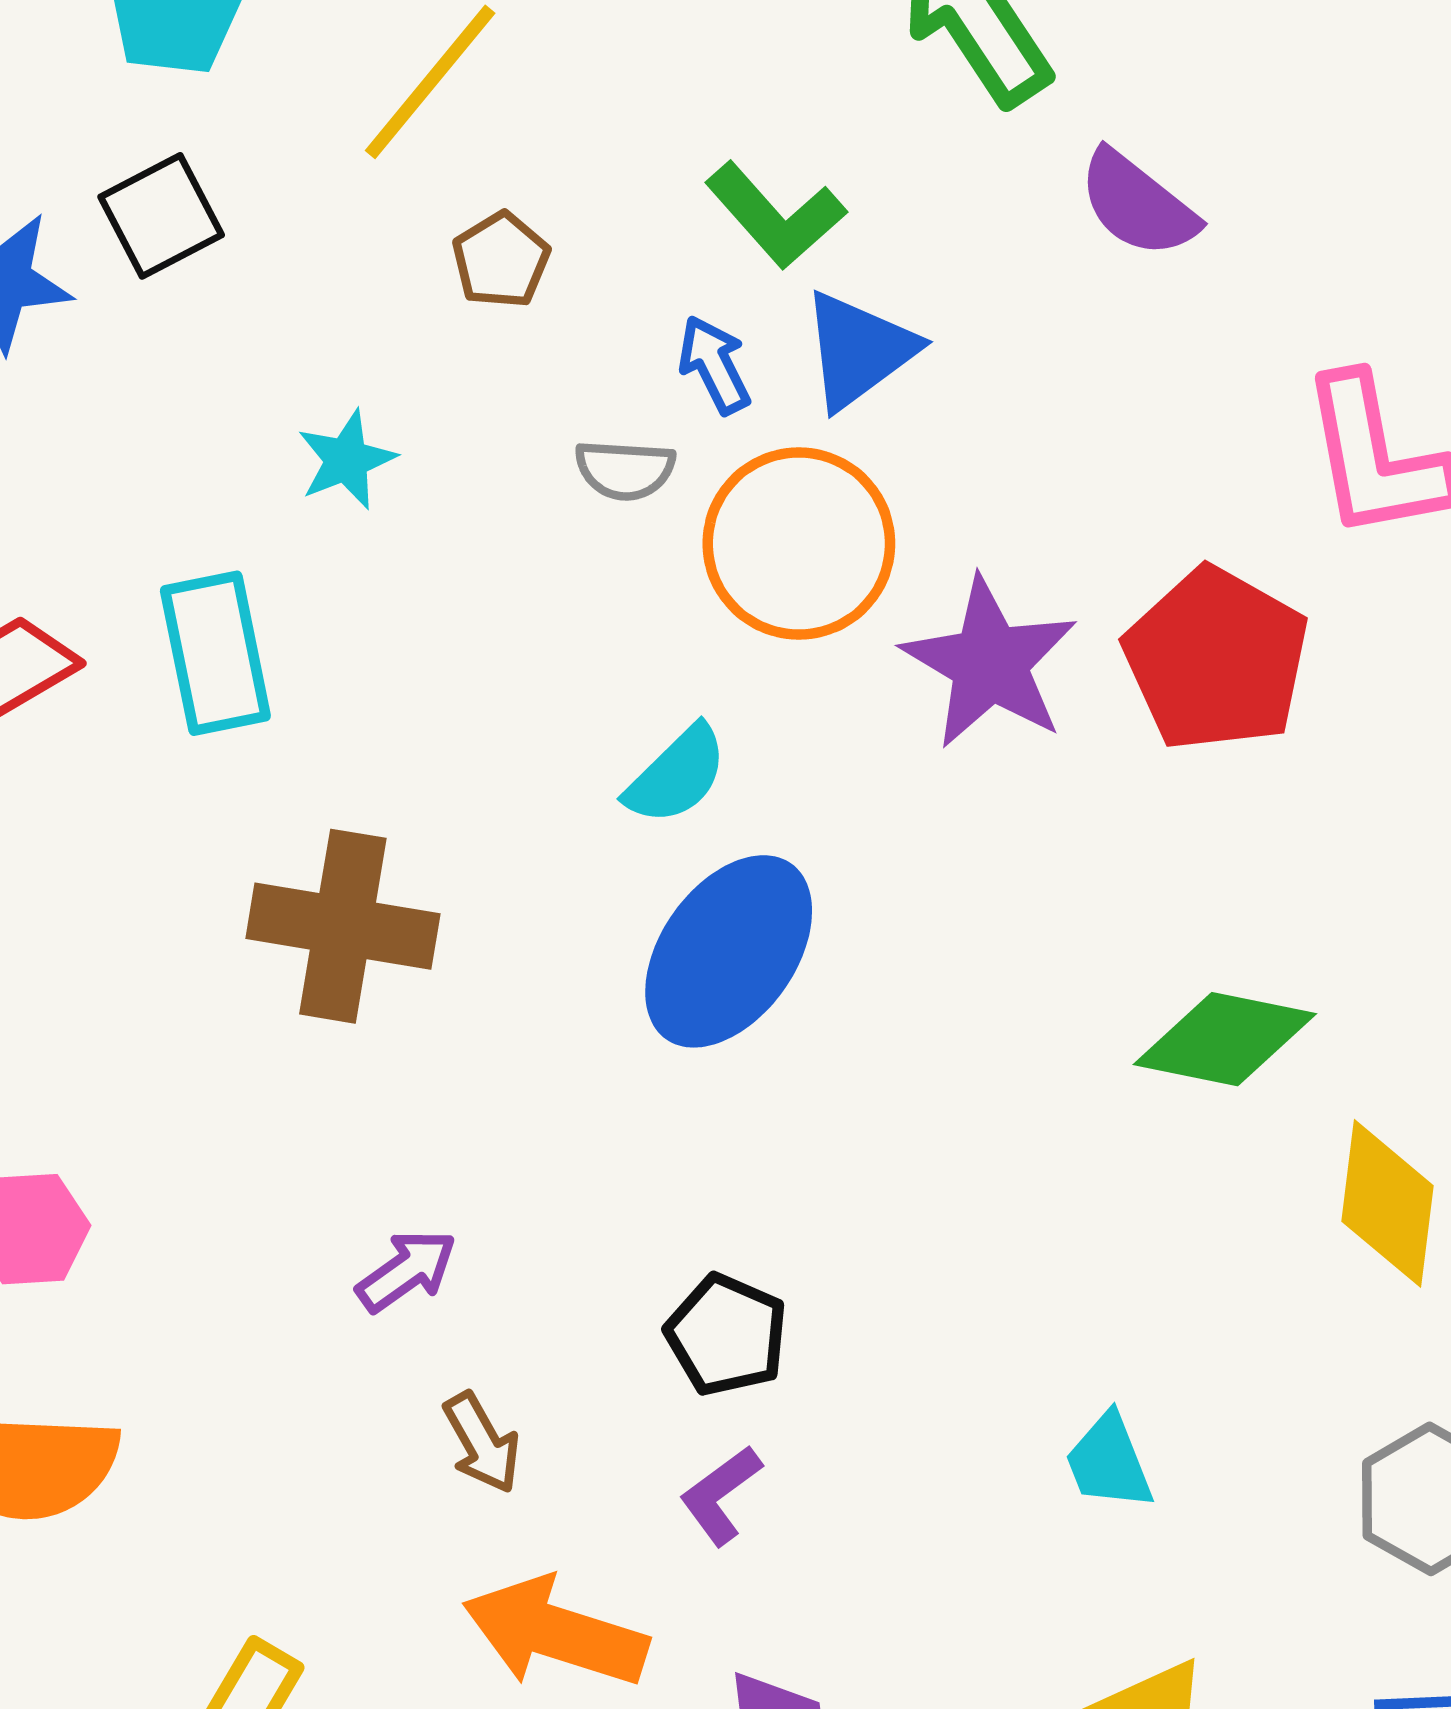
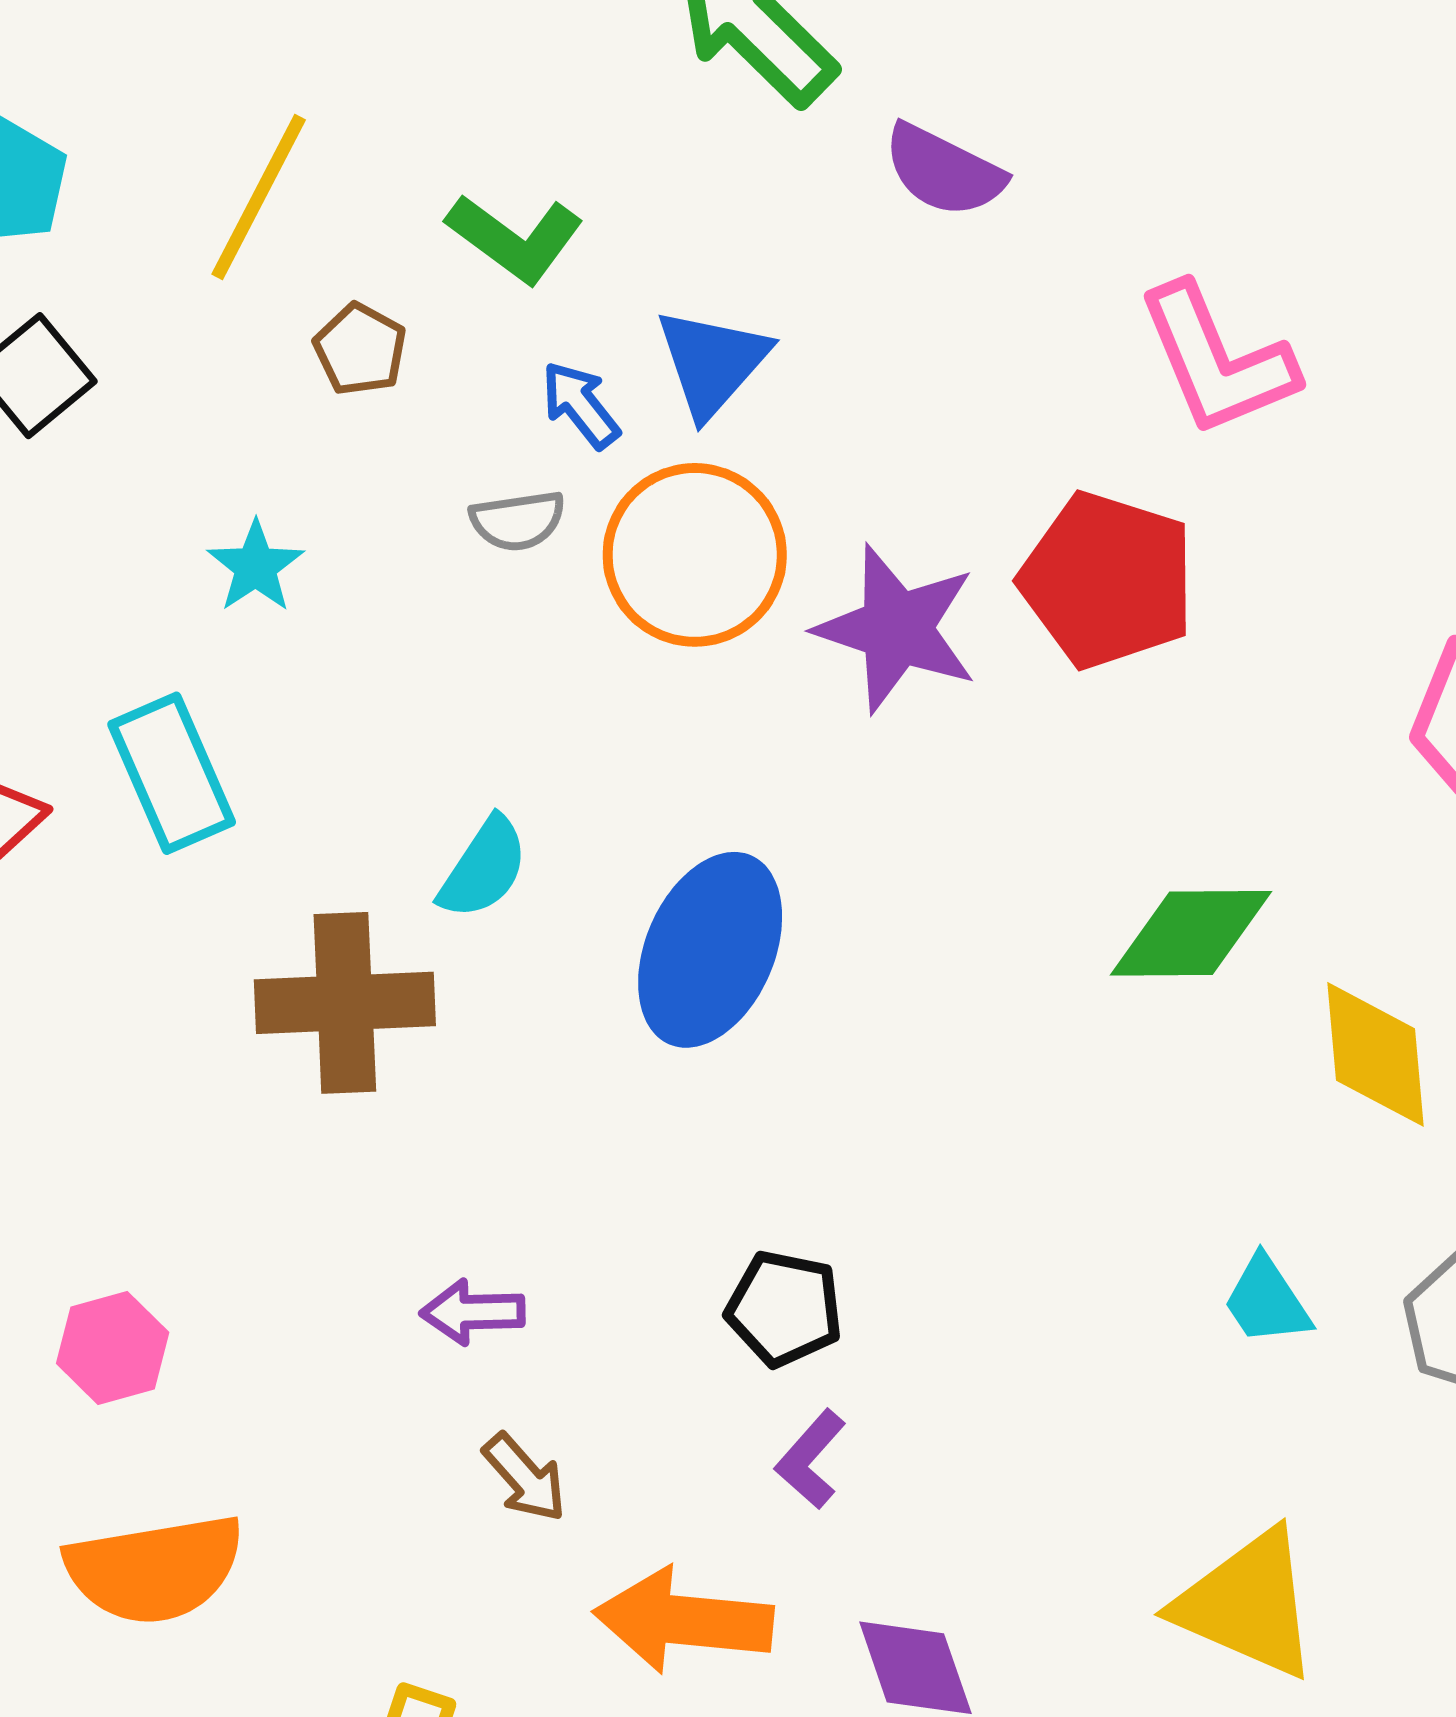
green L-shape: (775, 215) -> (515, 238), moved
cyan semicircle: (677, 775) -> (484, 868), moved
purple arrow: (406, 1271) -> (473, 1312), turned -134
brown arrow: (482, 1443) -> (525, 1478), moved
cyan trapezoid: (1109, 1462) -> (1267, 1301), moved

